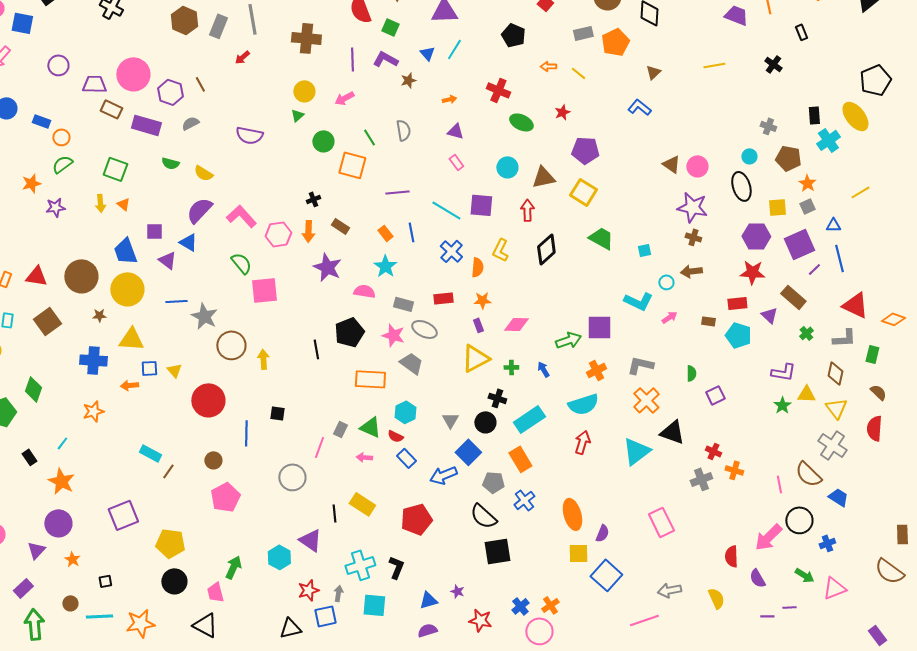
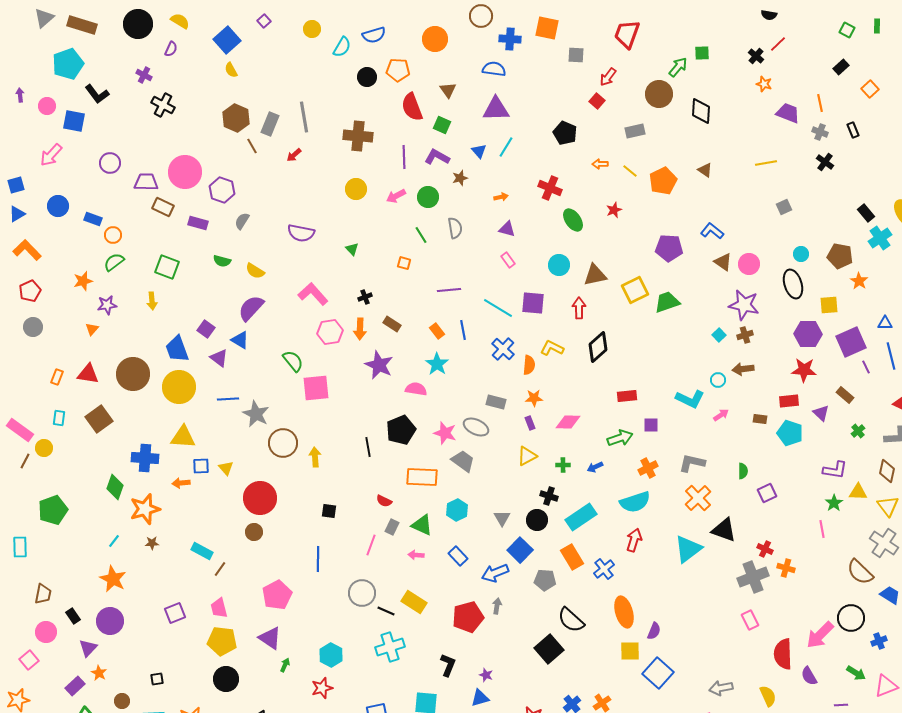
orange pentagon: (615, 42) -> (663, 181), moved
brown triangle: (653, 72) -> (705, 170), turned -42
brown line: (200, 84) -> (252, 146), moved
blue L-shape: (639, 107) -> (712, 231), moved
green triangle: (297, 115) -> (352, 249), moved, turned -32
black rectangle: (814, 115) -> (866, 213), turned -36
green ellipse: (521, 122) -> (573, 220), turned 30
gray semicircle: (190, 123) -> (242, 221), turned -30
purple rectangle: (146, 125) -> (198, 223), size x0.7
gray cross: (768, 126) -> (820, 132), moved
green circle: (323, 141) -> (428, 197), moved
purple pentagon: (585, 150) -> (669, 248), moved
orange square: (352, 165) -> (404, 263), size x0.5
yellow square: (583, 192) -> (635, 290), turned 32
orange triangle: (123, 204) -> (92, 329), moved, turned 32
gray square: (807, 206) -> (784, 207), moved
pink L-shape: (241, 216) -> (313, 294), moved
purple square: (154, 231) -> (206, 329), turned 36
brown cross: (693, 237) -> (745, 335), turned -35
green trapezoid: (601, 238) -> (667, 302), moved, turned -48
yellow L-shape: (500, 250) -> (552, 348), turned 90
cyan square: (644, 250) -> (719, 335), moved, turned -32
purple line: (814, 269) -> (866, 367), turned -72
brown rectangle: (793, 297) -> (845, 395), size x0.7
red rectangle: (443, 298) -> (627, 396), moved
gray rectangle: (403, 304) -> (496, 402), moved
brown star: (99, 315) -> (152, 543), moved
purple square: (599, 327) -> (651, 425), size x0.6
yellow triangle: (475, 358) -> (527, 456), size x0.7
blue arrow: (543, 369) -> (595, 467), turned -84
green diamond: (33, 389) -> (115, 487), moved
orange star: (93, 411) -> (145, 509), size x1.4
blue line: (246, 433) -> (318, 559), moved
red semicircle: (395, 436) -> (384, 501), moved
black rectangle: (29, 457) -> (73, 616), moved
brown circle: (213, 460) -> (254, 532), moved
gray circle: (292, 477) -> (362, 593), moved
gray cross: (701, 479) -> (753, 577), size x1.4
pink line: (779, 484) -> (822, 529), moved
blue cross: (524, 500) -> (604, 569), moved
black line: (334, 513) -> (386, 611), turned -60
purple square: (123, 515) -> (175, 613), size x0.7
black semicircle: (483, 516) -> (571, 620), moved
pink rectangle: (661, 522) -> (750, 620), moved, size x0.7
purple triangle: (310, 540) -> (270, 638), moved
black square: (497, 551) -> (549, 649), turned -32
red semicircle: (731, 556) -> (783, 654), size x1.4
orange star: (72, 559) -> (99, 673), moved
cyan cross: (360, 565) -> (390, 647), moved
green arrow: (233, 567) -> (285, 665), size x0.6
red star: (308, 590) -> (322, 688), moved
purple star: (457, 591) -> (486, 675), moved
pink trapezoid: (215, 592) -> (219, 608), moved
gray arrow: (338, 593) -> (497, 606), moved

